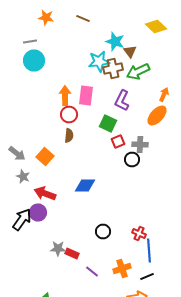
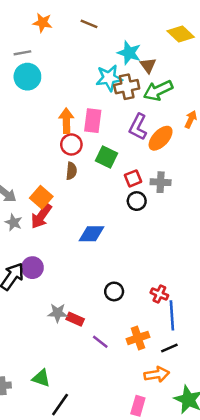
orange ellipse: (157, 116) -> (161, 138), moved
green square: (108, 124) -> (107, 157), moved
black circle: (132, 160) -> (137, 201), moved
red arrow: (45, 194) -> (41, 216), moved, turned -75

